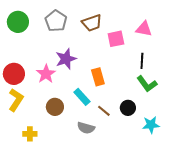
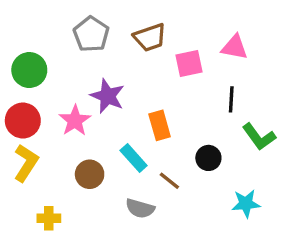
green circle: (18, 22) -> (29, 70), moved
purple star: (66, 59) -> (107, 96), turned -30
green L-shape: (147, 84) -> (259, 137), moved
black circle: (128, 108) -> (208, 158), moved

